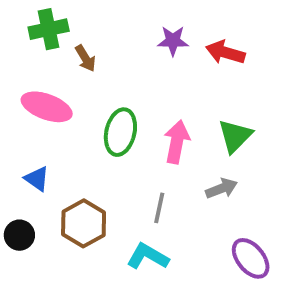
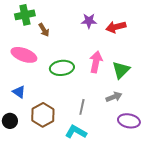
red arrow: (225, 52) -> (116, 27), turned -30
green ellipse: (120, 132) -> (62, 68), turned 70
pink arrow: (177, 142) -> (96, 62), moved
purple ellipse: (251, 258) -> (129, 121), moved, turned -40

